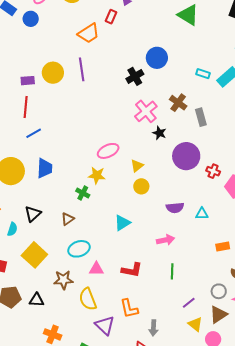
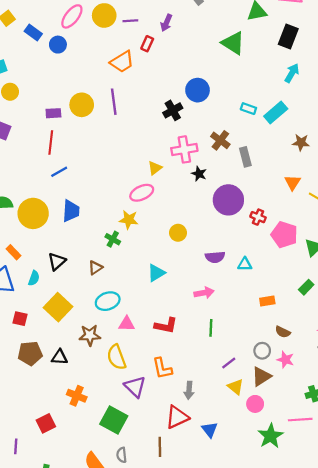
pink cross: (146, 111) -> (184, 149), turned 30
yellow triangle: (137, 166) -> (155, 168), moved

